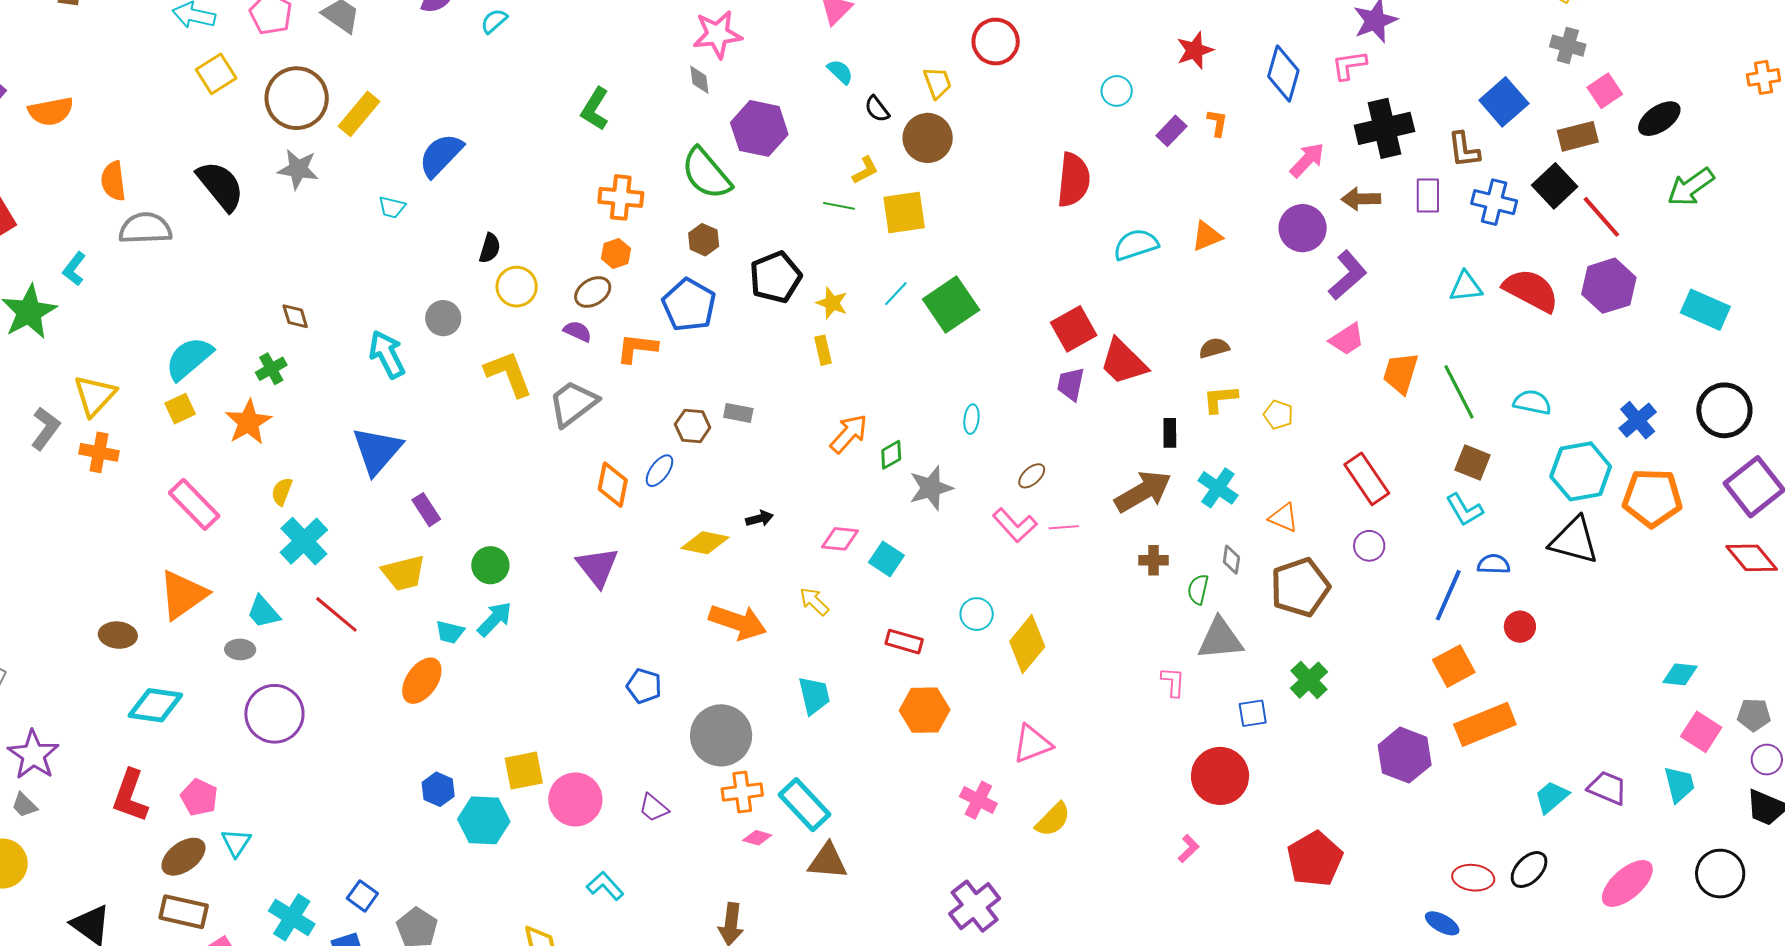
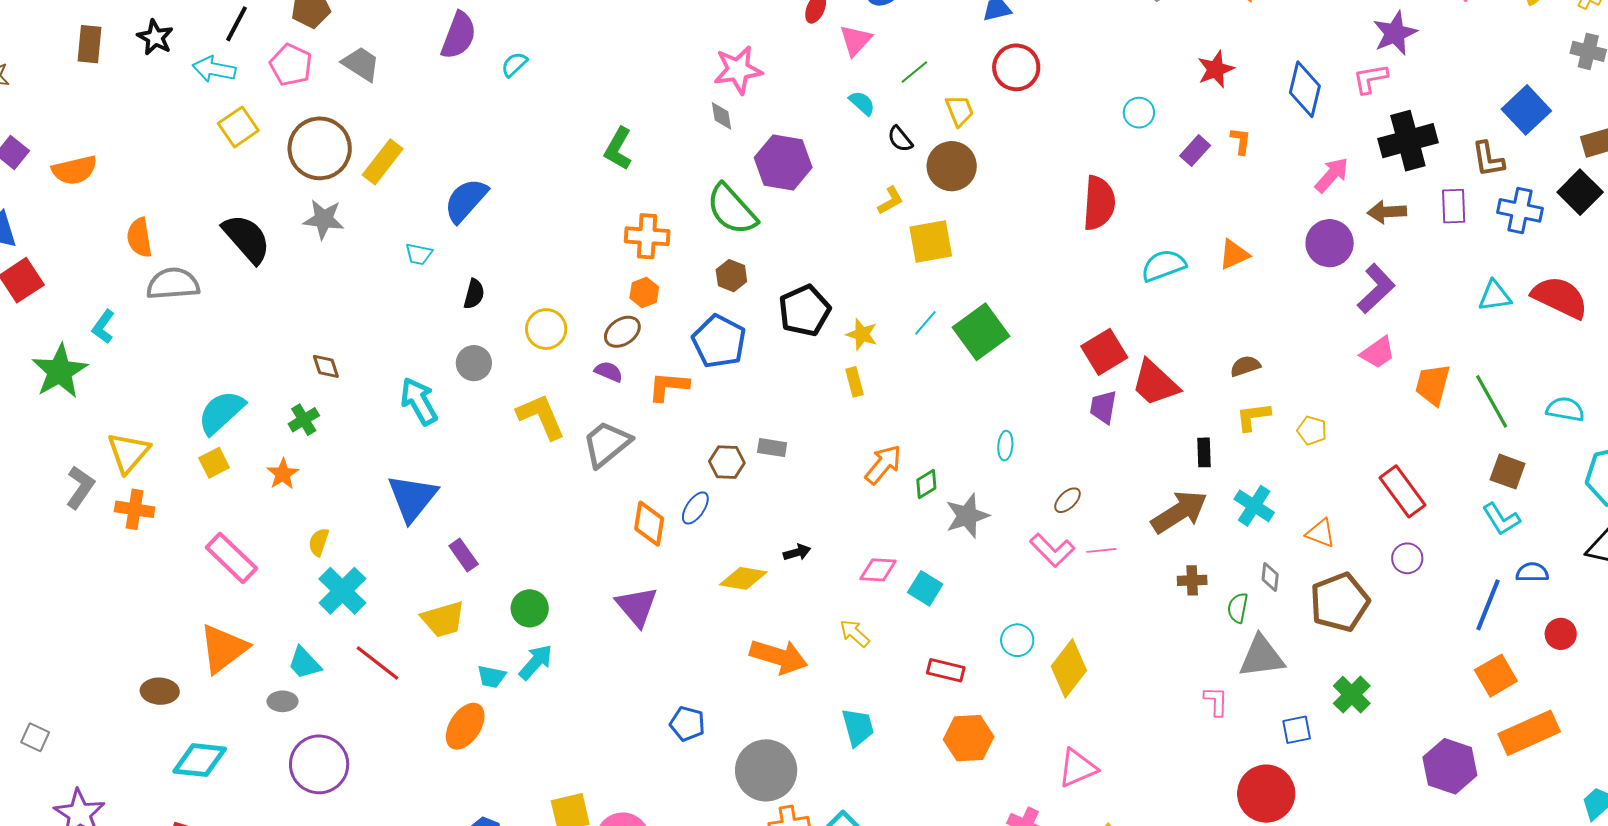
green line: (839, 206) -> (914, 72), moved, turned -48
black semicircle: (490, 248) -> (474, 294), moved
orange star: (248, 422) -> (283, 474), size x0.7

